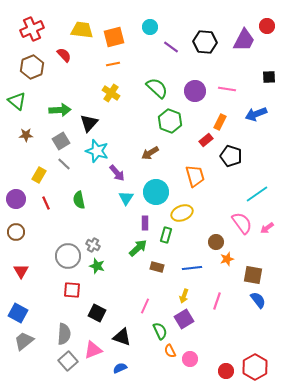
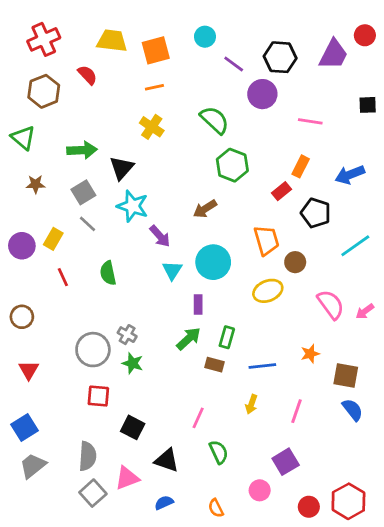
purple circle: (195, 91) -> (262, 94), moved
blue arrow: (256, 114) -> (350, 175), moved
cyan line: (257, 194) -> (355, 246), moved
purple circle: (16, 199) -> (22, 246), moved
yellow ellipse: (182, 213) -> (268, 291), moved
green rectangle: (166, 235) -> (227, 337), moved
brown circle: (216, 242) -> (295, 262), moved
blue square: (18, 313) -> (25, 427), turned 30
purple square: (184, 319) -> (286, 462), moved
orange semicircle: (170, 351) -> (216, 508), moved

